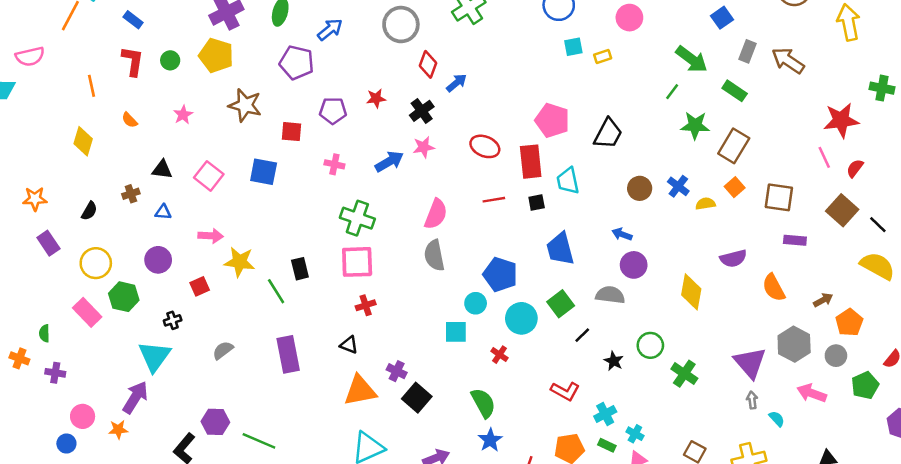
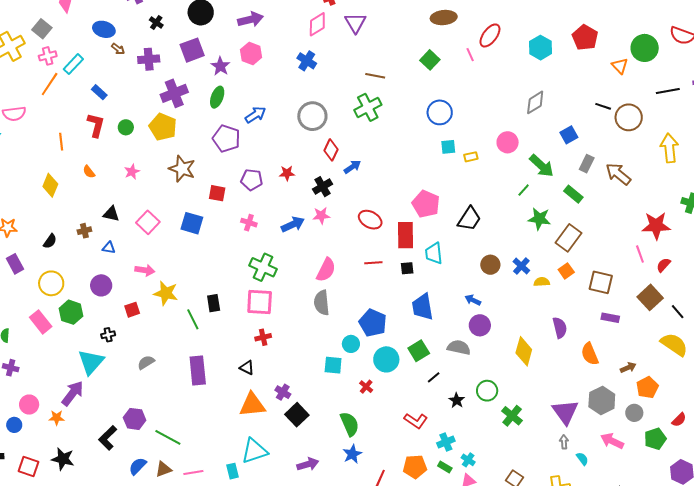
pink circle: (629, 18) -> (508, 142), moved
purple semicircle: (733, 258) -> (560, 328), turned -95

